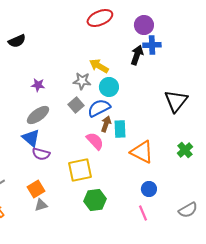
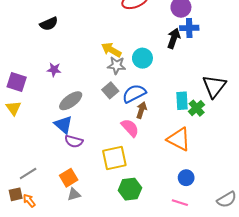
yellow arrow: (99, 66) -> (111, 50), moved
purple star: (38, 85) -> (54, 70), moved
cyan circle: (109, 87) -> (142, 58), moved
cyan rectangle: (120, 129) -> (182, 101), moved
green cross: (185, 150) -> (197, 108), moved
pink line: (143, 213) -> (180, 203), turned -49

